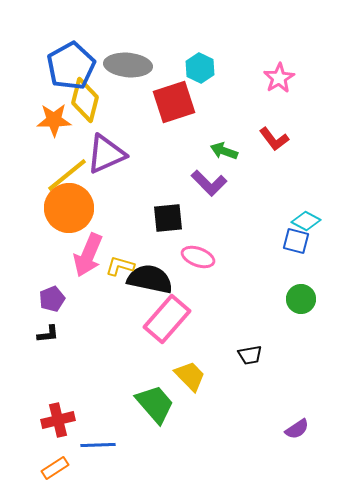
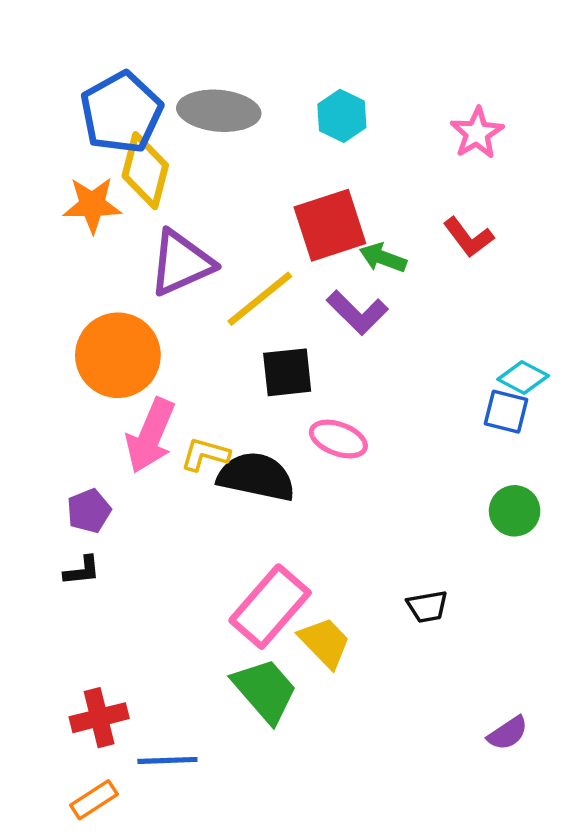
red square: (174, 102) -> (330, 225), moved
yellow line: (67, 175) -> (260, 299), moved
pink rectangle: (167, 319) -> (270, 607), moved

